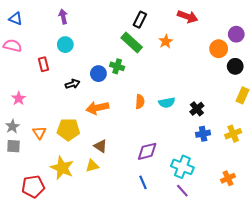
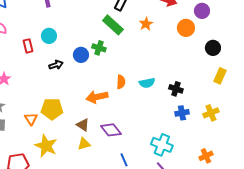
purple circle: (236, 34) -> (202, 11), moved
cyan circle: (65, 45) -> (49, 36), moved
orange circle: (219, 49) -> (186, 28), moved
orange arrow: (97, 108) -> (97, 97), moved
black cross: (197, 109) -> (176, 89), turned -32
orange triangle: (39, 133) -> (31, 119), moved
purple diamond: (147, 151) -> (111, 130), moved, turned 65
yellow triangle: (92, 166) -> (84, 144), moved

